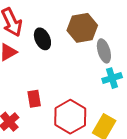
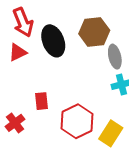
black ellipse: (42, 39) -> (53, 41), size x1.4

